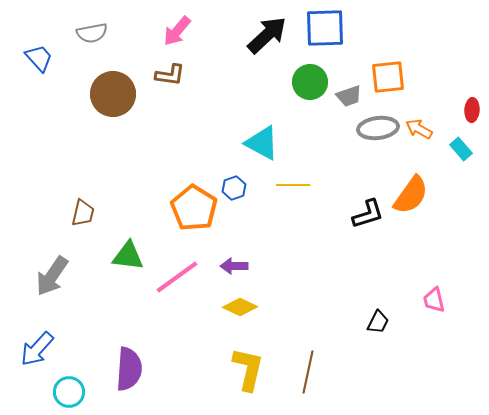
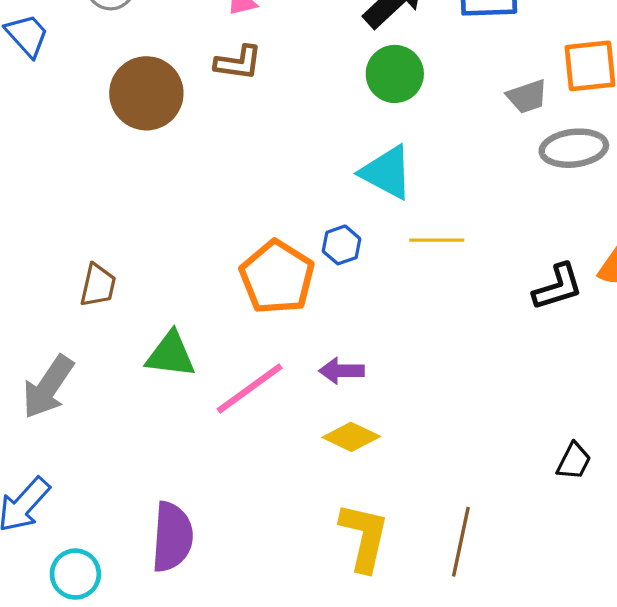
green circle: (310, 82) -> (395, 74), moved

